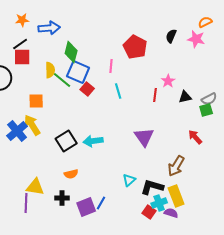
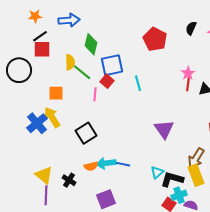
orange star: (22, 20) -> (35, 16), moved
pink line: (111, 66) -> (95, 94), moved
blue square: (78, 72) -> (112, 65), moved, turned -35
red line: (155, 95) -> (188, 84), moved
cyan arrow: (93, 141) -> (106, 163), moved
cyan triangle: (129, 180) -> (157, 172), moved
yellow triangle: (35, 187) -> (44, 175), moved, turned 30
yellow rectangle: (176, 196) -> (196, 175), moved
black cross: (62, 198) -> (69, 180), moved, turned 32
blue line: (101, 203) -> (123, 164), moved, turned 72

